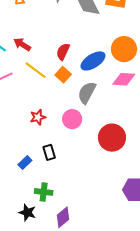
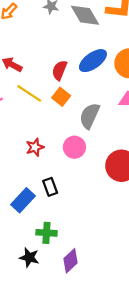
blue ellipse: (93, 61) -> (93, 61), moved
blue rectangle: (25, 163) -> (23, 200), size x1.5

